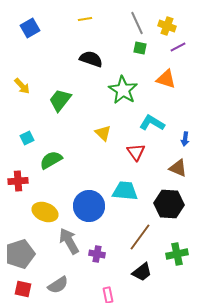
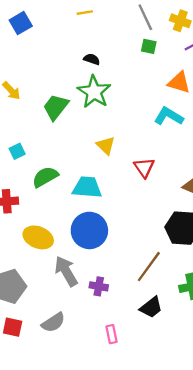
black semicircle: (91, 59) -> (92, 59), size x0.6
green star: (123, 90) -> (94, 92), moved
cyan L-shape: (152, 123) -> (169, 116), moved
cyan trapezoid: (125, 191) -> (87, 187), moved

